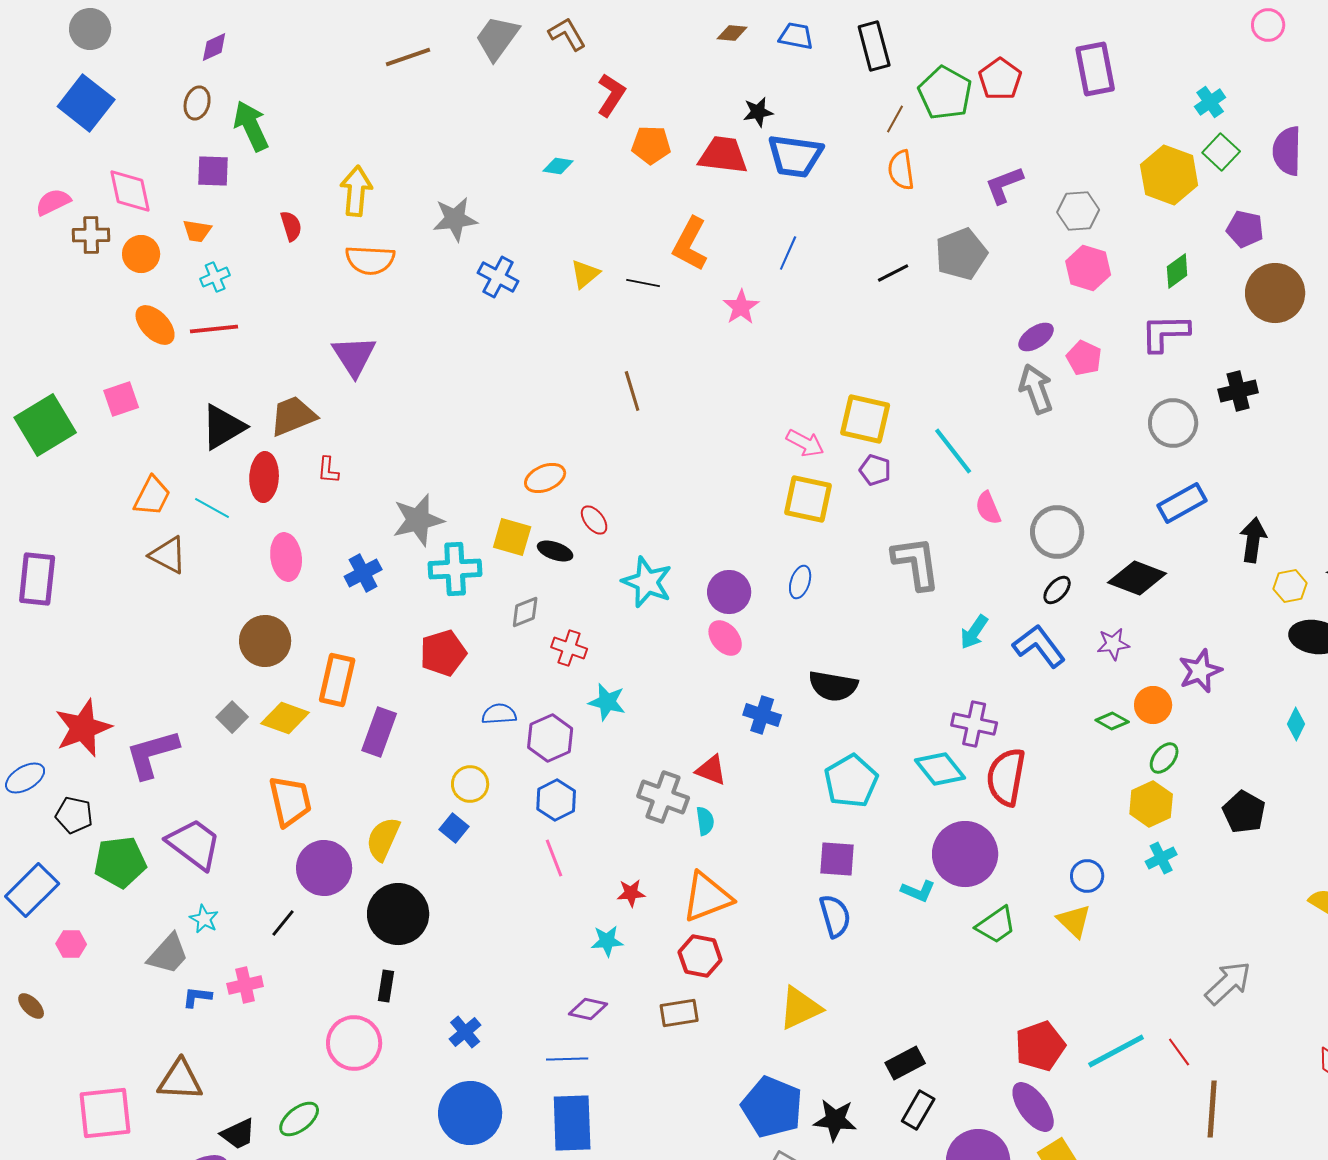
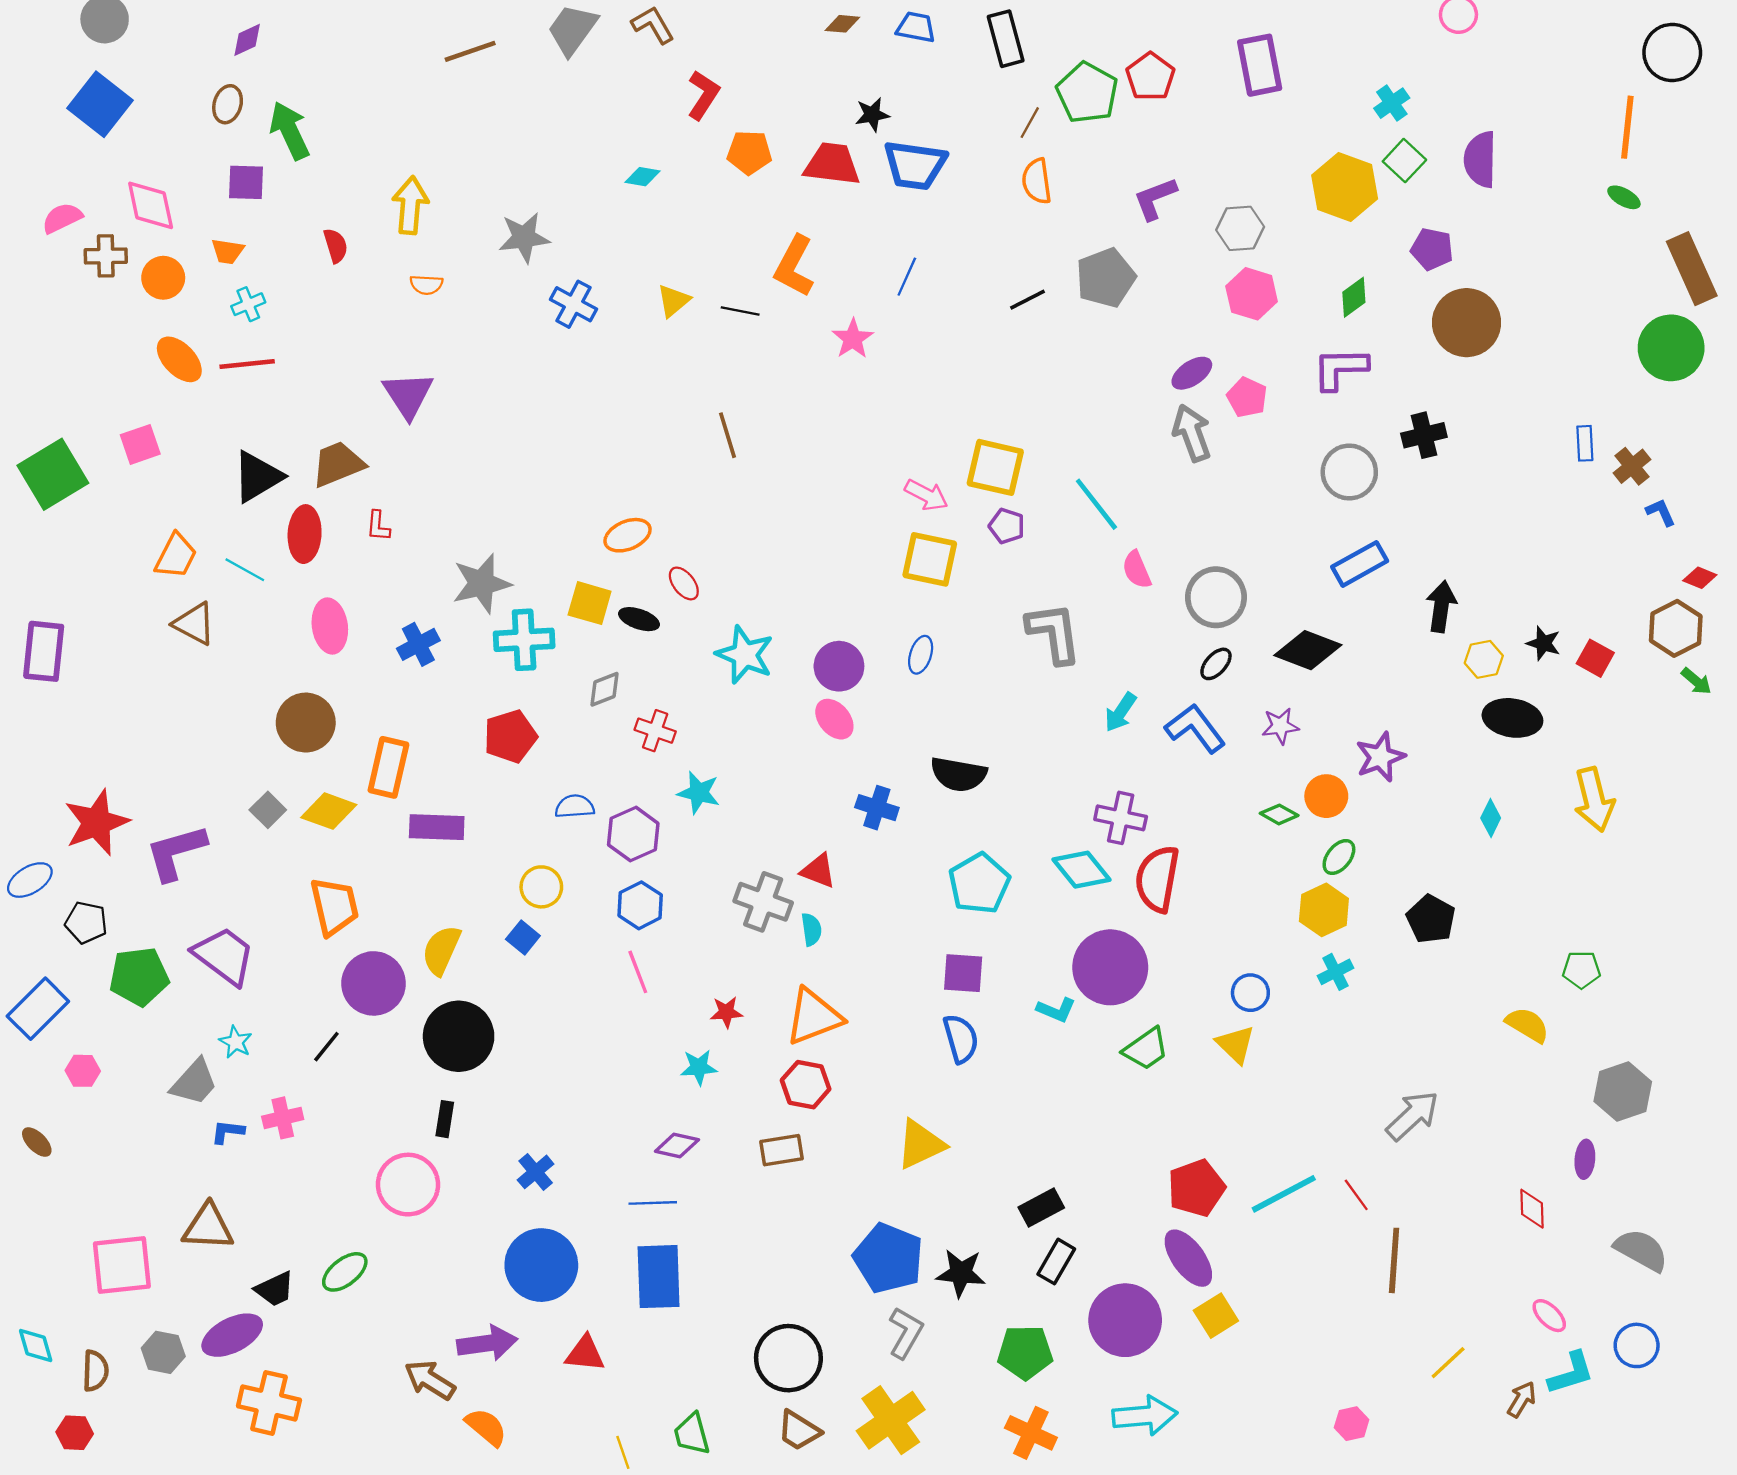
orange semicircle: (370, 260) -> (426, 285), size x0.6
purple rectangle: (379, 732) -> (437, 827), turned 72

